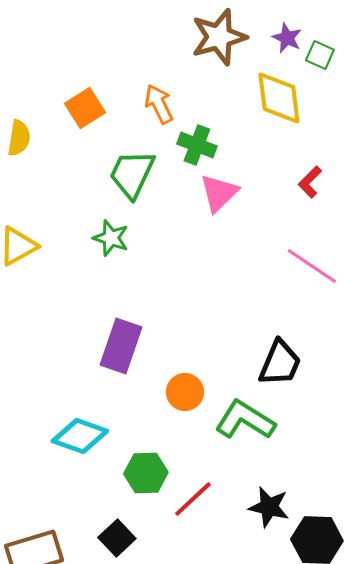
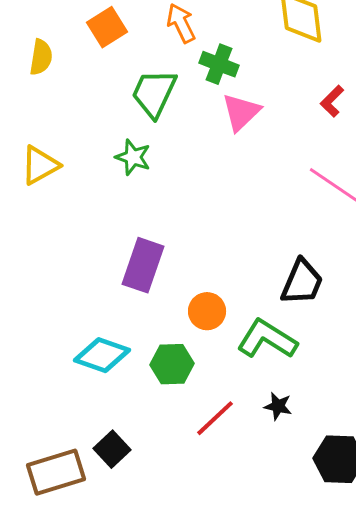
green hexagon: (146, 473) -> (172, 364), moved
black star: (269, 507) -> (278, 406), moved, size x0.7
black square: (117, 538) -> (112, 449), moved

